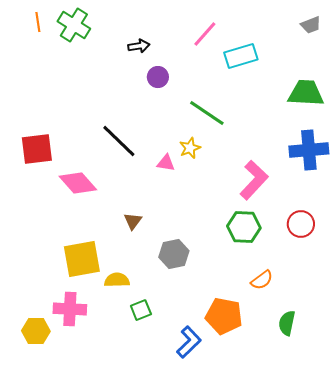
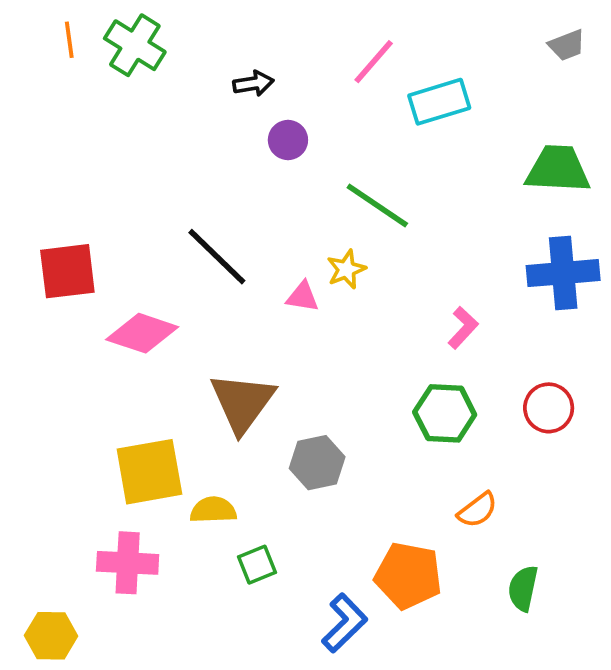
pink L-shape: (254, 180) -> (463, 328), size x0.6
pink diamond: (78, 183) -> (142, 333), turned -30
brown triangle: (133, 221) -> (242, 402), size x2.0
yellow hexagon: (36, 331) -> (51, 636), moved

